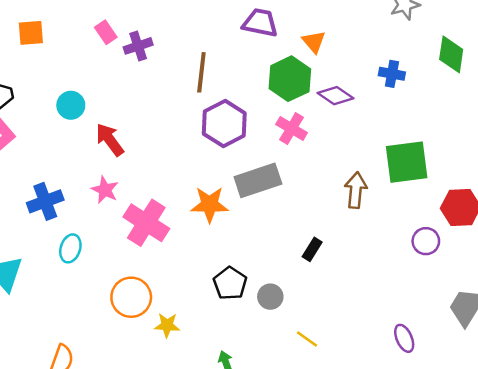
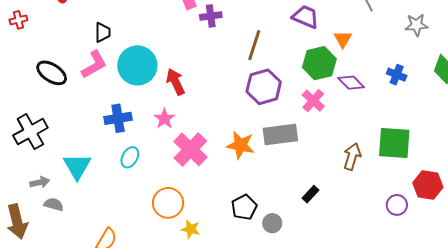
cyan circle: (71, 105) -> (137, 65), moved, size x1.8

